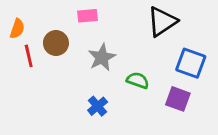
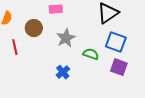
red line: (29, 56) -> (15, 47), moved
blue square: (191, 63) -> (116, 42), moved

